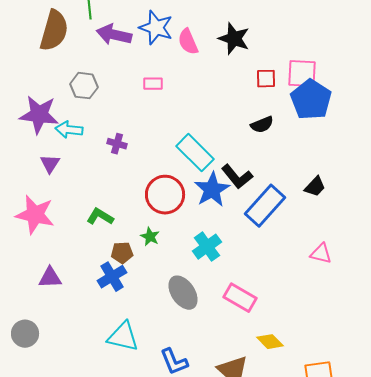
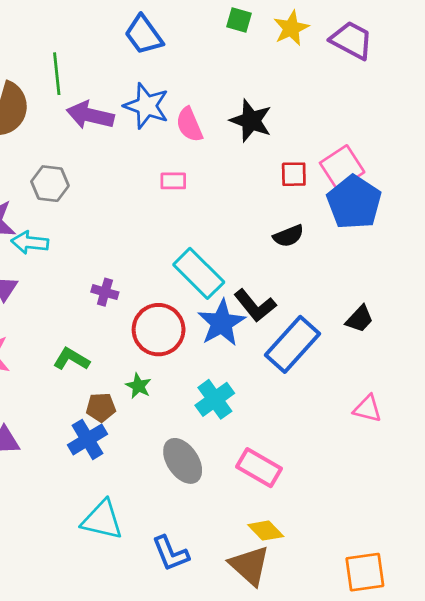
pink square: (302, 74) -> (342, 167), turned -36
pink rectangle: (153, 84) -> (173, 181), moved
purple cross: (117, 144) -> (105, 292), moved
yellow diamond: (270, 342) -> (266, 531), moved

